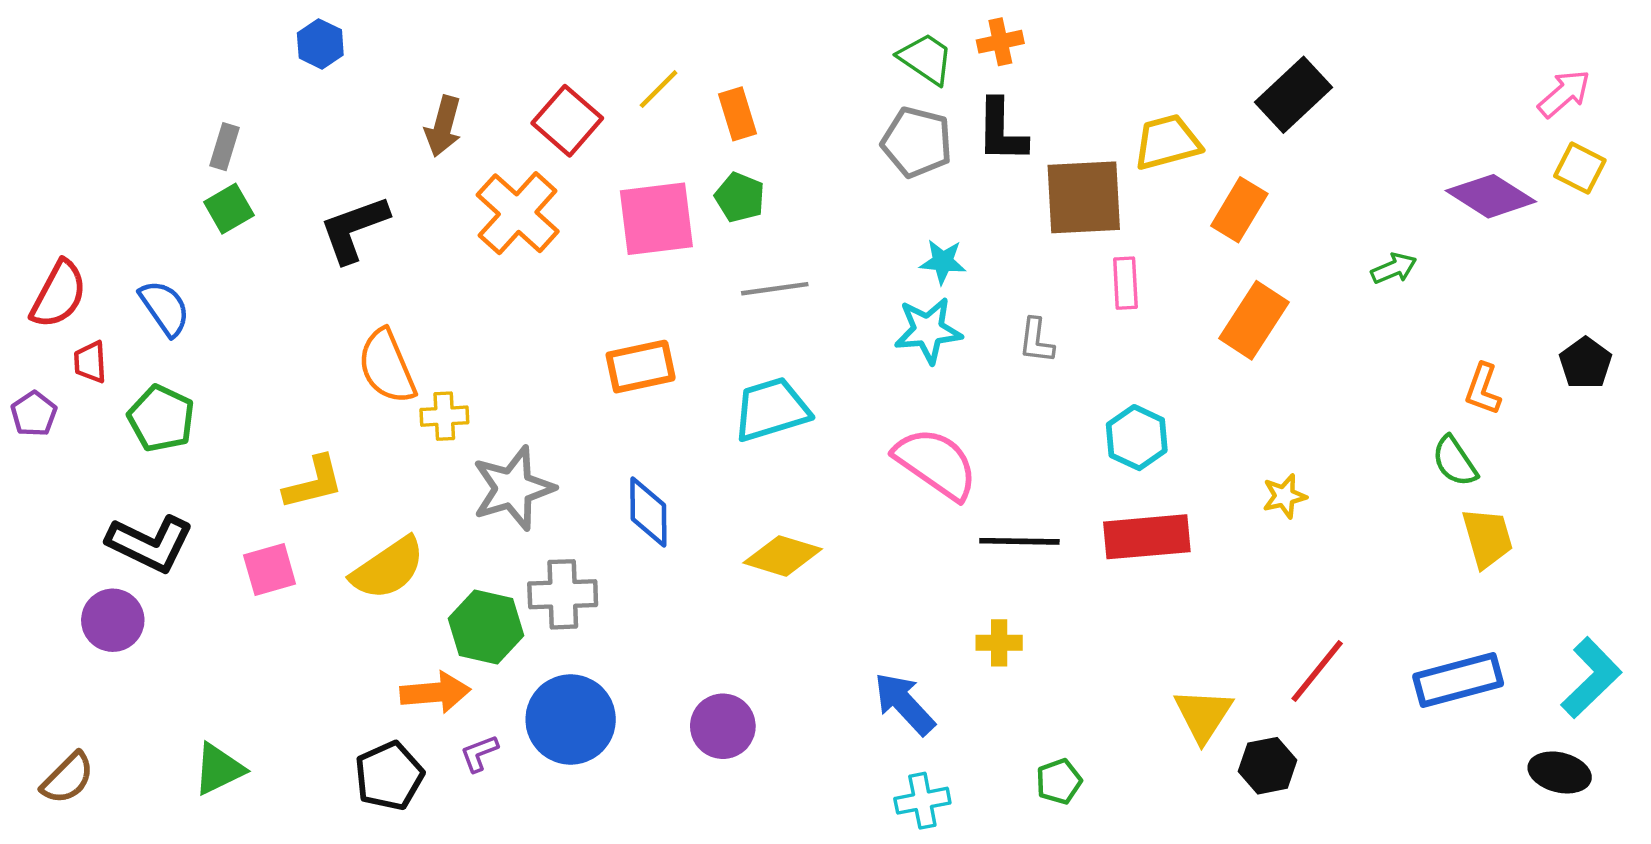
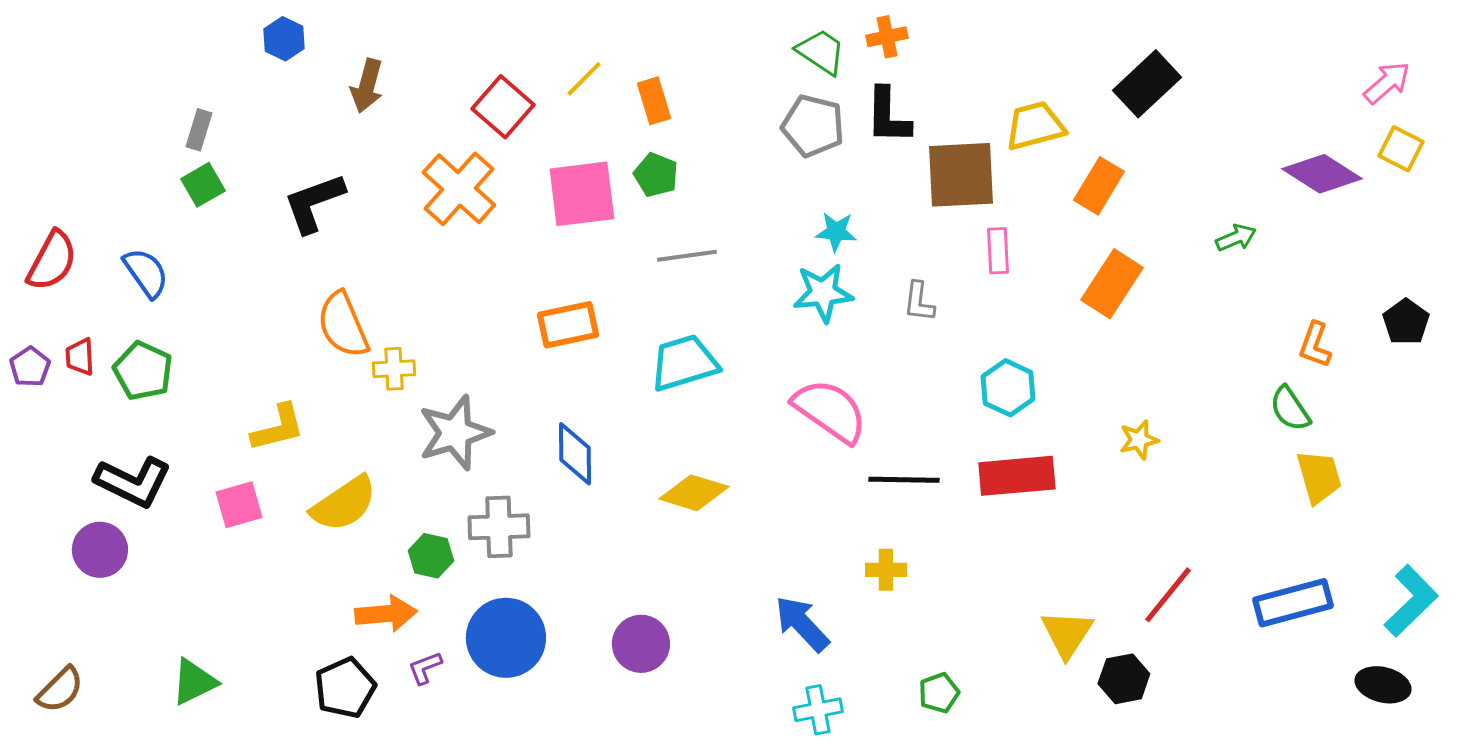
brown arrow: (443, 126) -> (367, 86), moved
red trapezoid: (90, 362) -> (80, 357), moved
green hexagon: (486, 627) -> (431, 556), size x0.7

